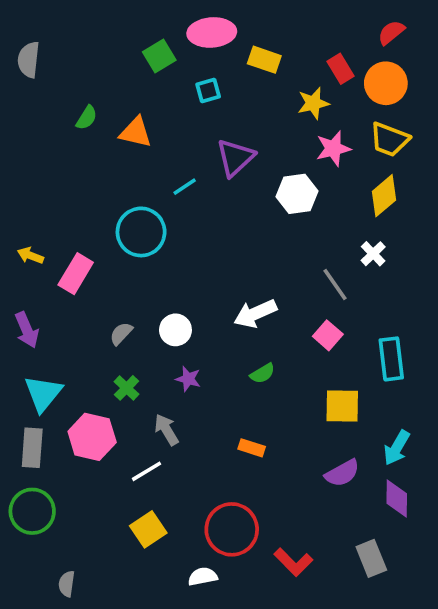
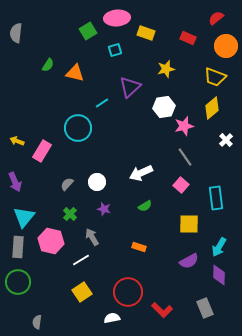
red rectangle: (341, 69) -> (188, 38), turned -35
orange circle: (386, 83) -> (226, 46), moved
yellow star: (313, 103) -> (166, 69), moved
pink star: (333, 149) -> (184, 126), moved
white cross: (373, 254) -> (226, 140), moved

